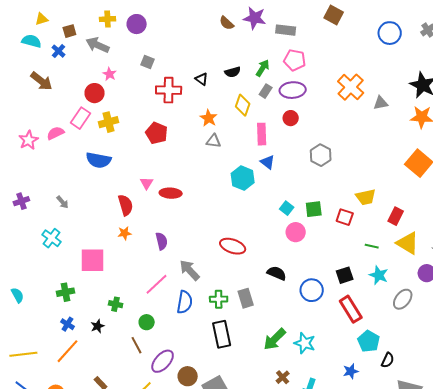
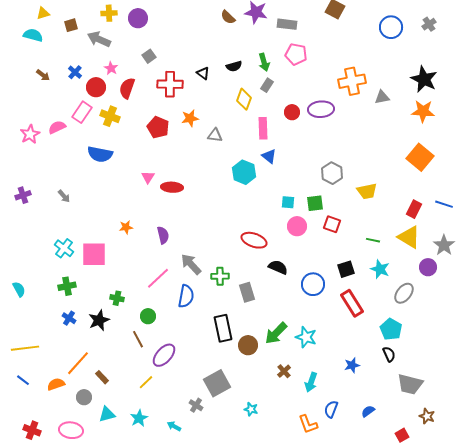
blue cross: (58, 51) -> (75, 72), moved
gray square: (148, 62) -> (149, 56), turned 32
green arrow: (263, 68) -> (264, 62), turned 132
brown arrow: (41, 81) -> (43, 75), size x0.6
orange cross: (351, 87) -> (352, 81), turned 36
purple ellipse: (293, 90) -> (321, 109), moved
orange star: (209, 118) -> (190, 118), moved, turned 30
yellow cross: (109, 122) -> (110, 116), turned 36
gray hexagon: (321, 155) -> (332, 173), moved
red semicircle: (126, 205) -> (127, 88), moved, turned -145
cyan square: (287, 208) -> (288, 202), turned -32
red rectangle: (396, 216) -> (414, 209), moved
red square: (345, 217) -> (332, 224), moved
cyan cross: (51, 238) -> (64, 248), moved
red ellipse: (233, 246) -> (254, 240), moved
green cross: (219, 299) -> (220, 276), moved
black star: (98, 326) -> (99, 320), size x1.5
cyan pentagon: (369, 341) -> (391, 329), moved
orange line: (67, 351) -> (78, 363), moved
black semicircle: (388, 360) -> (389, 354), turned -49
brown circle: (188, 376) -> (248, 345), moved

